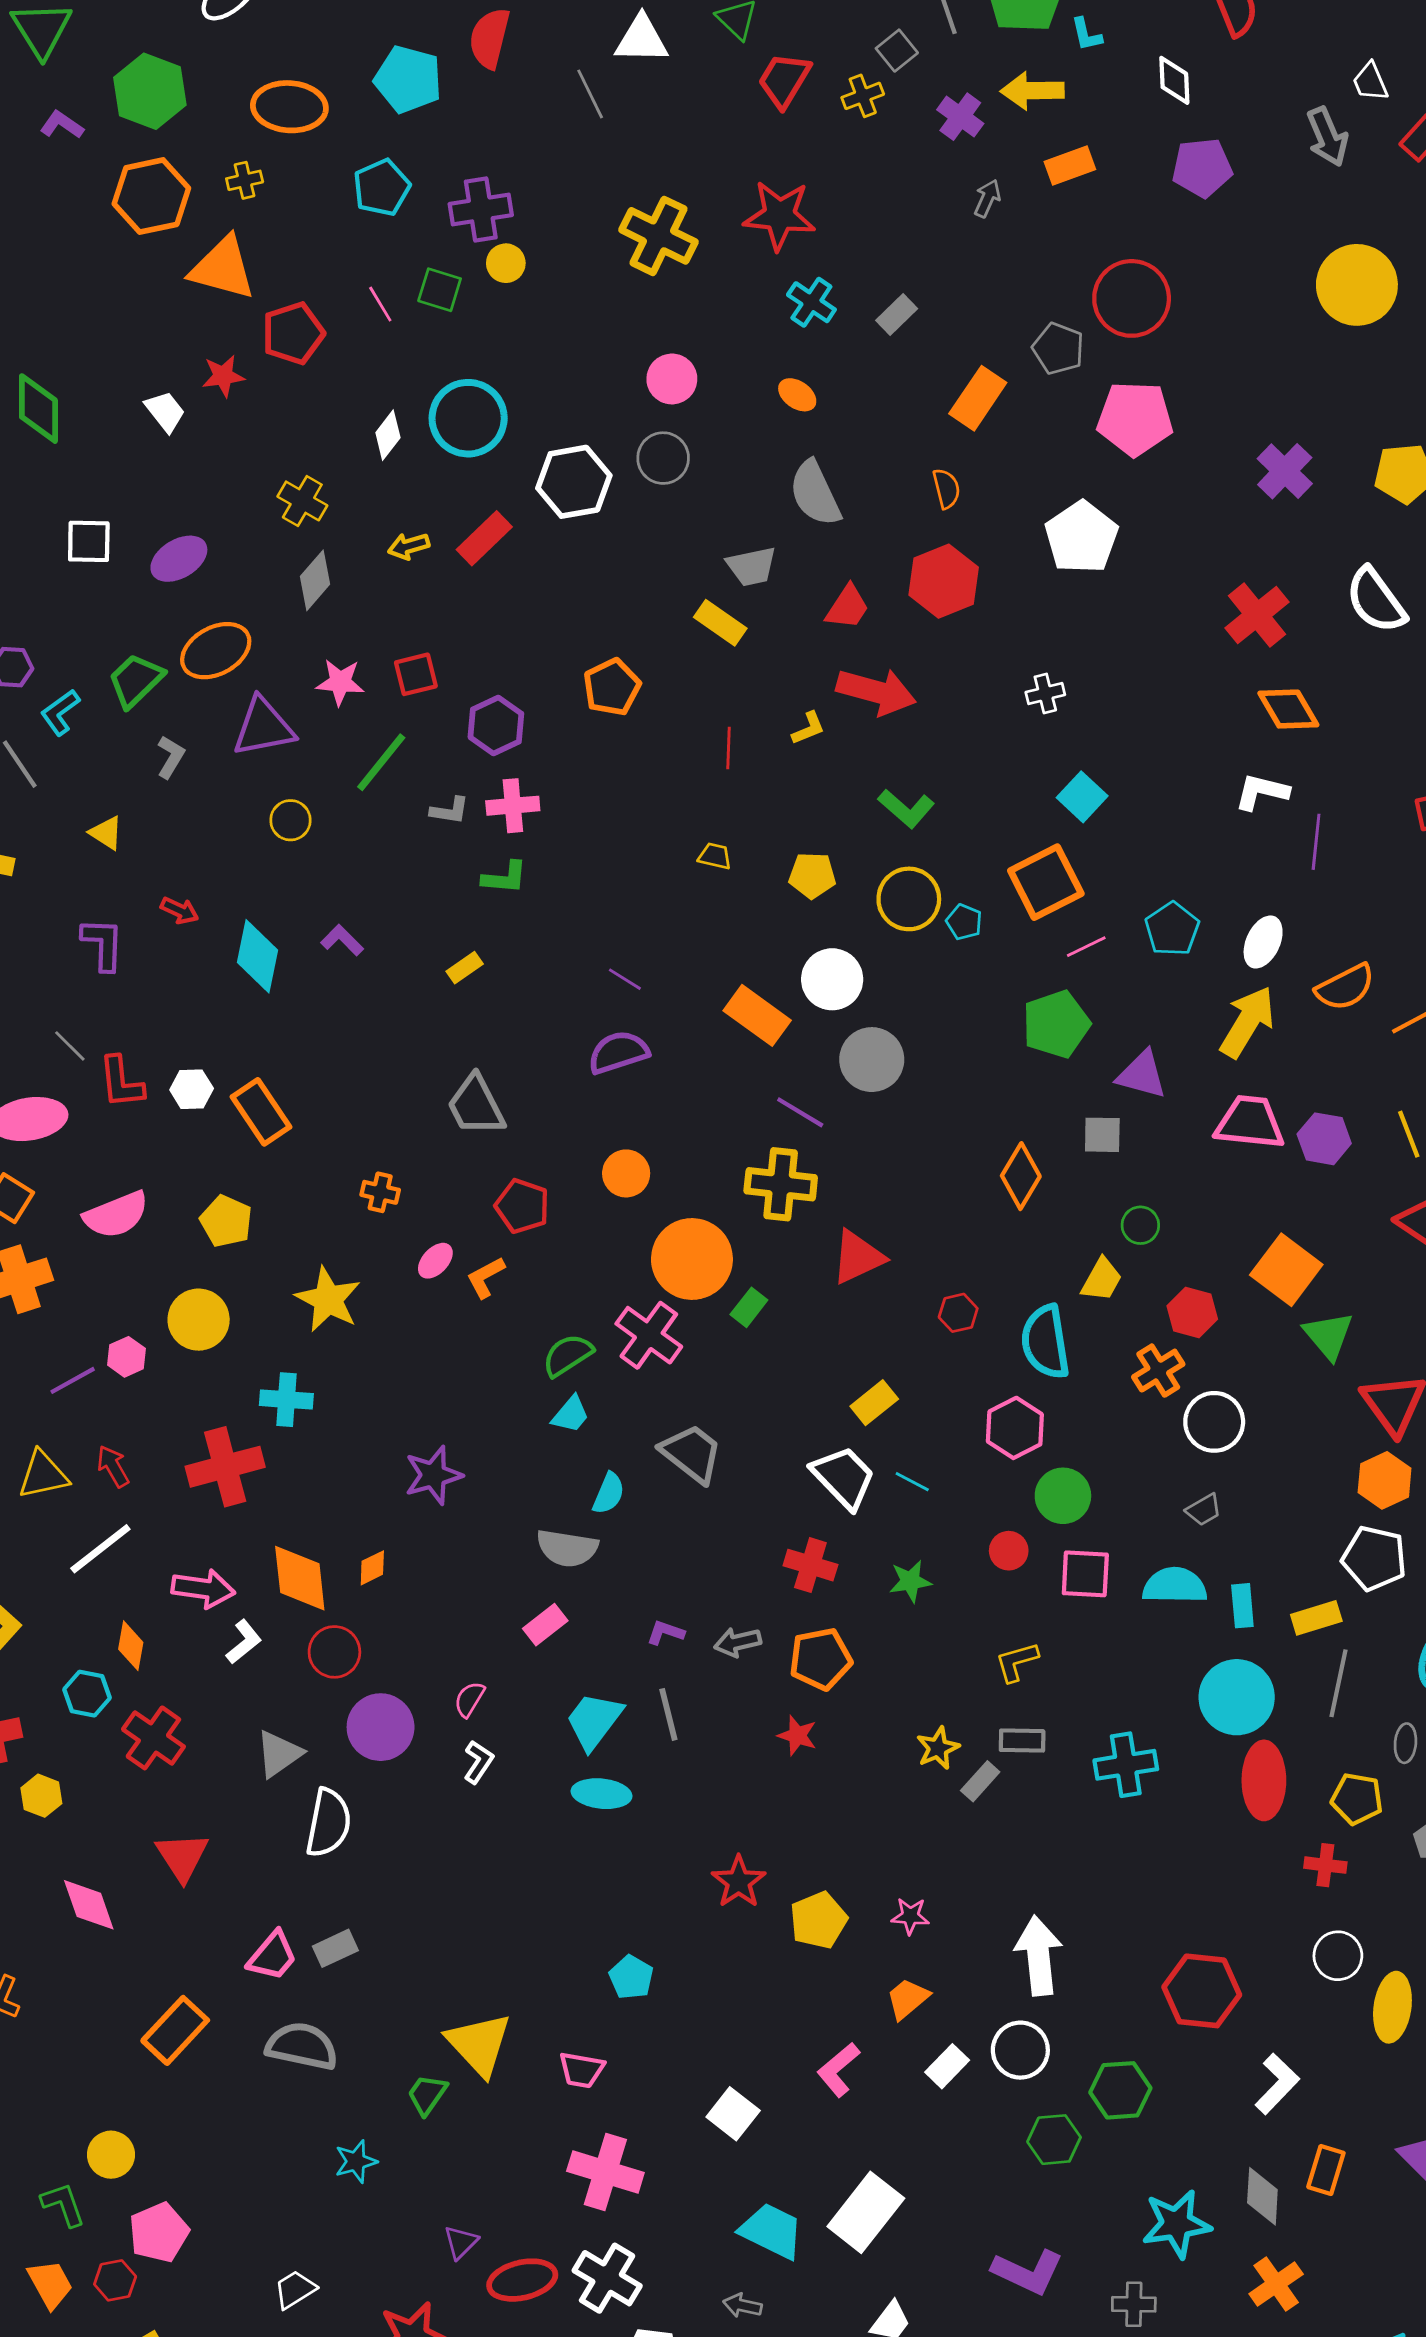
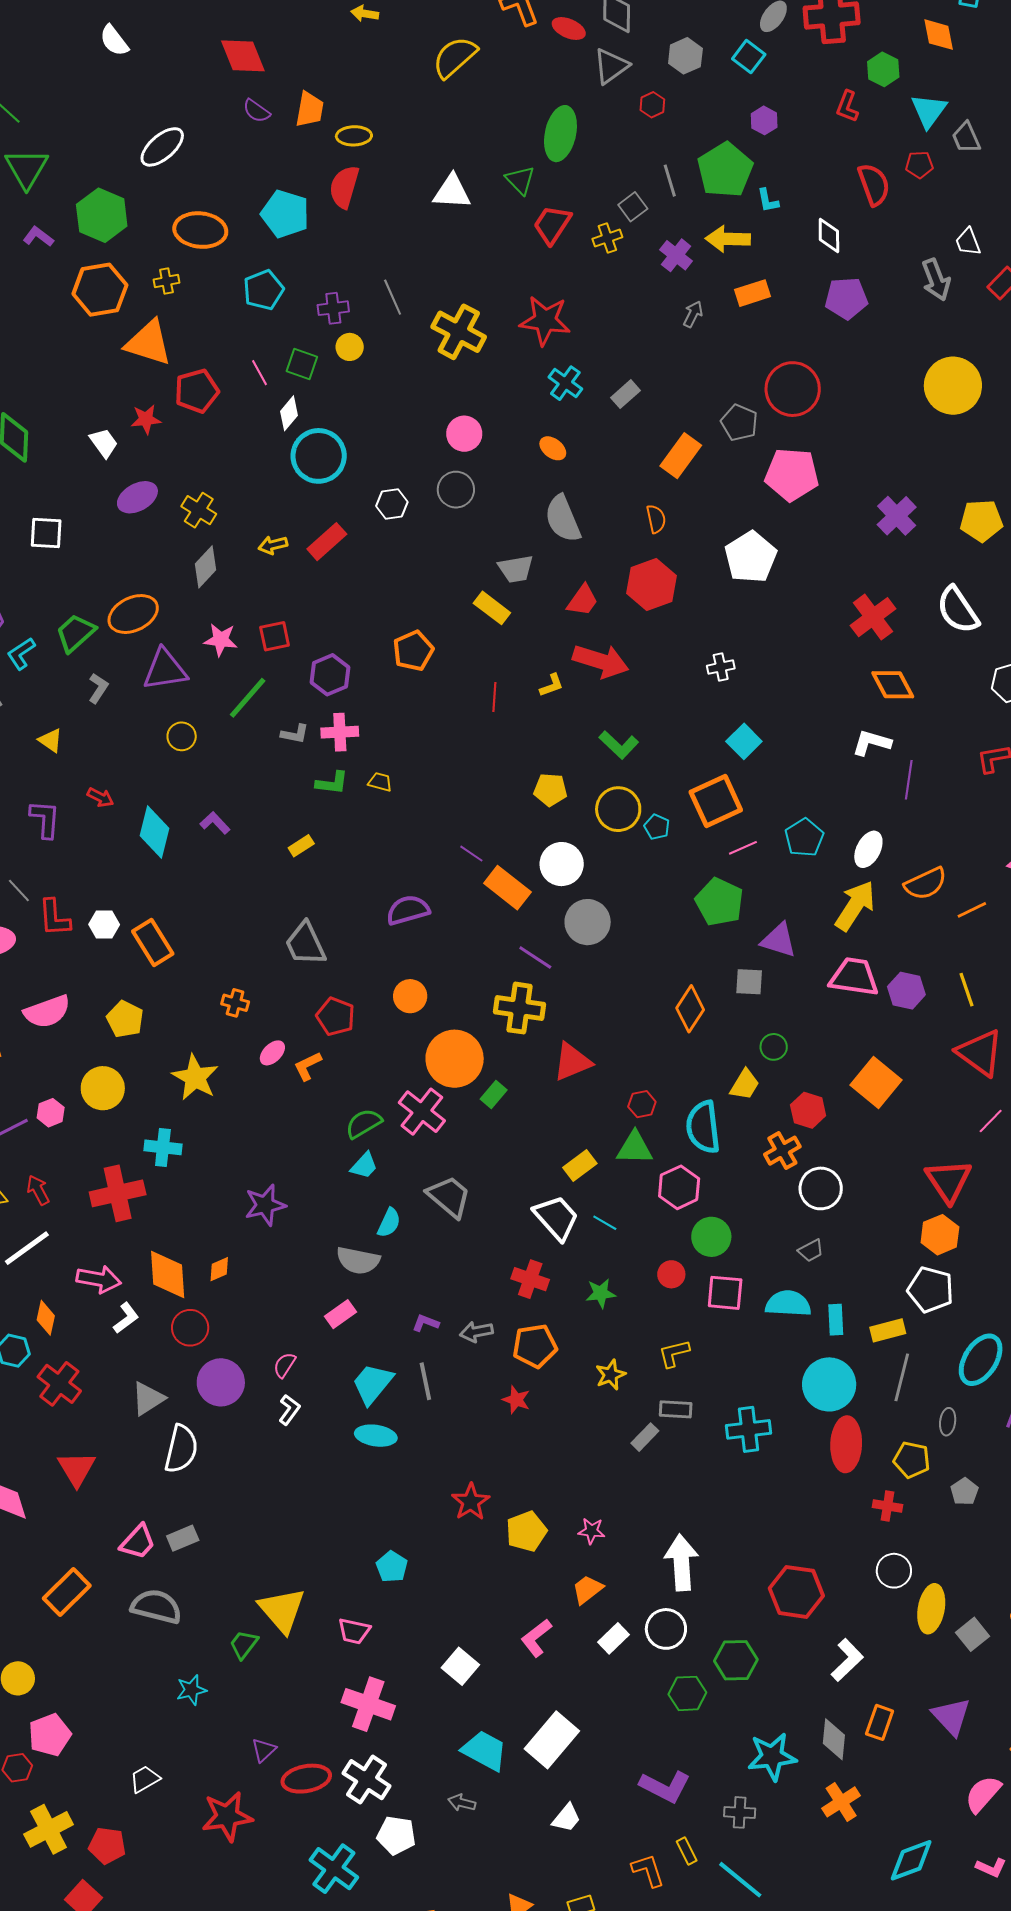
gray line: (590, 94) -> (393, 297), moved
purple cross: (481, 209) -> (333, 308), size x0.7
white diamond: (388, 435) -> (289, 413), moved
white hexagon: (574, 482) -> (392, 504), size x0.6
purple ellipse: (179, 559) -> (137, 497), moved
yellow trapezoid: (715, 856) -> (380, 782), moved
purple line: (625, 979) -> (471, 854), moved
green pentagon: (1056, 1024) -> (719, 902), turned -30
green triangle: (1328, 1335) -> (635, 1148), moved, turned -51
yellow star: (938, 1748) -> (611, 1375), moved

